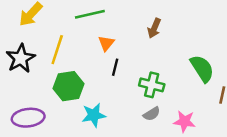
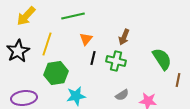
brown arrow: (154, 28) -> (124, 37), moved
green cross: (152, 85) -> (116, 61), moved

